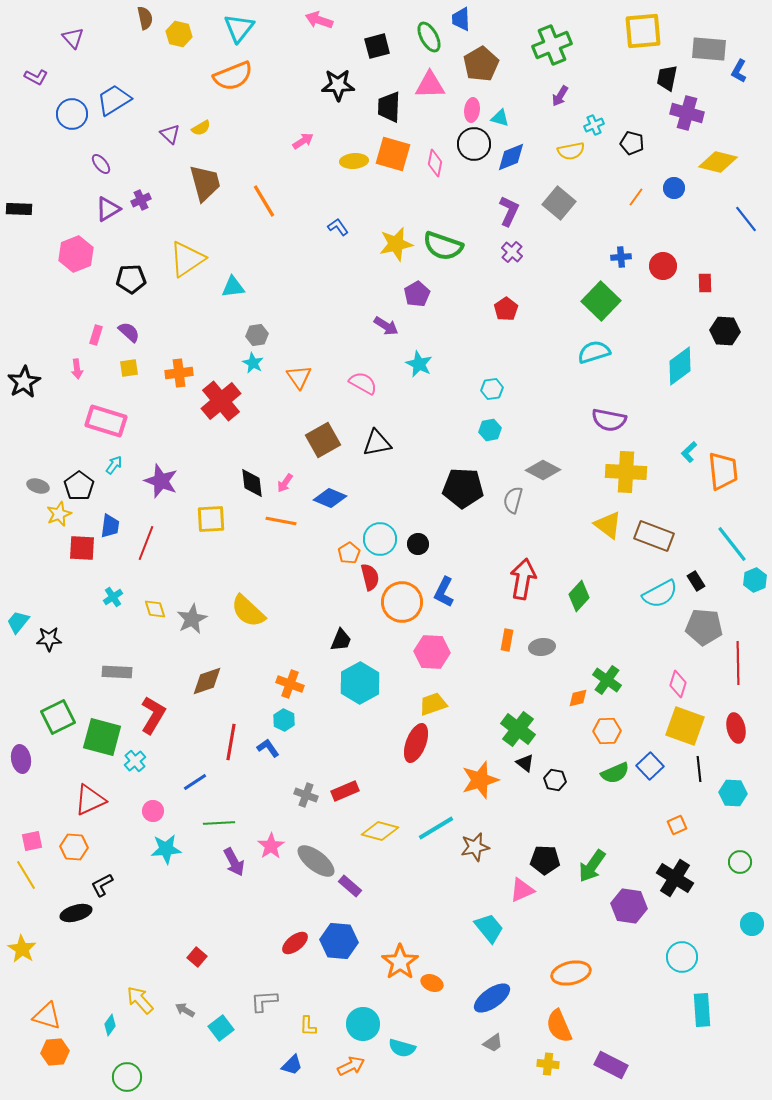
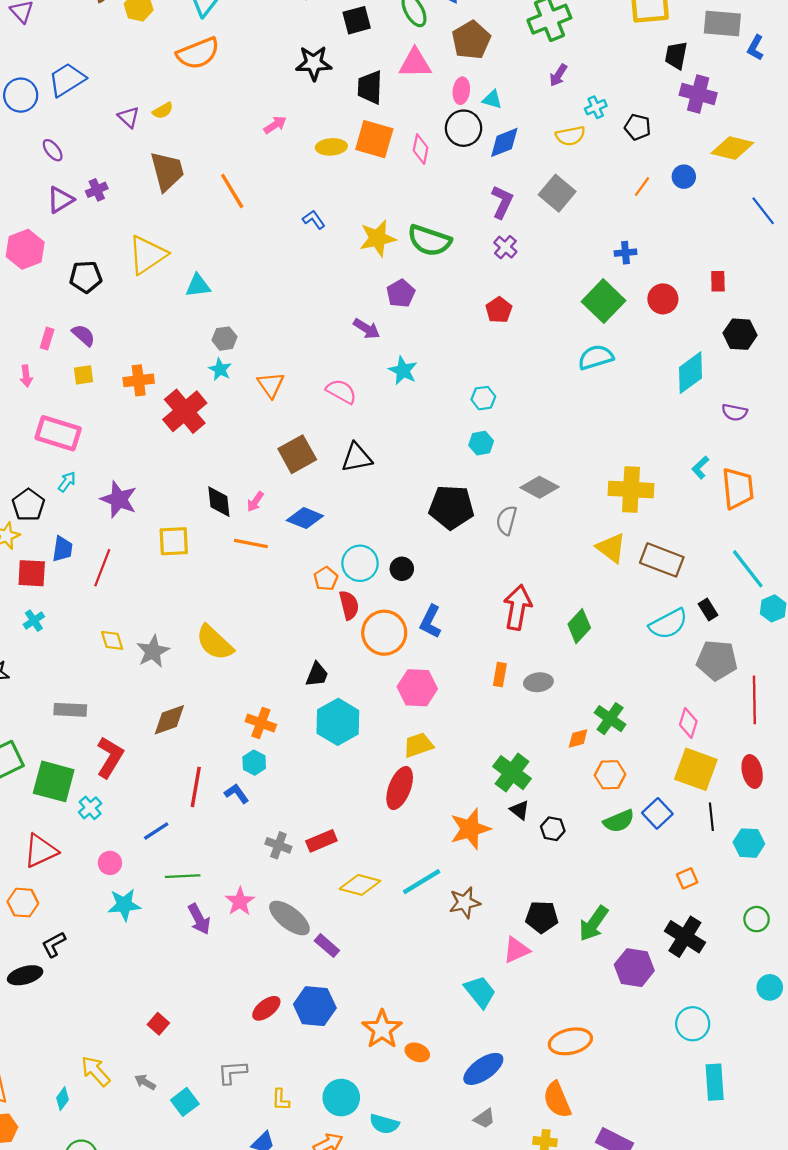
red circle: (663, 266) -> (663, 299), moved
purple semicircle: (609, 420) -> (735, 412), moved, size x0.7
cyan cross: (113, 597) -> (34, 621), moved

